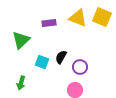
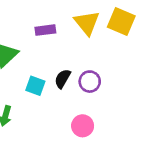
yellow triangle: (78, 18) -> (87, 23), turned 30
purple circle: (80, 67) -> (90, 82), moved

